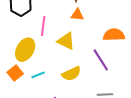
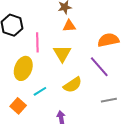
yellow triangle: (66, 41) -> (62, 53), turned 42
orange square: (15, 73) -> (18, 106), moved

